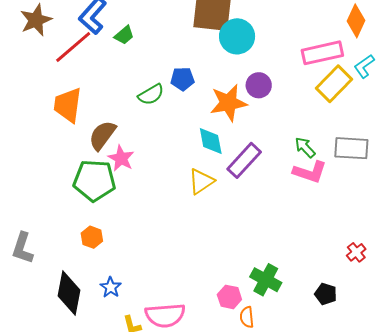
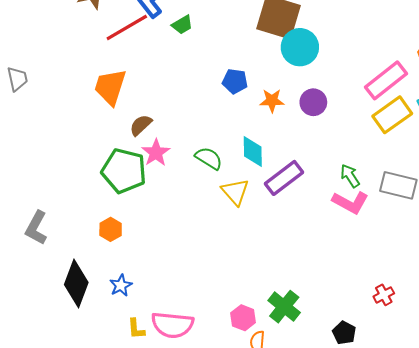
pink rectangle: (322, 53) -> (386, 80), turned -36
green semicircle: (151, 95) -> (209, 158), moved, turned -128
orange star: (228, 103) -> (272, 101), moved, size x0.6
brown semicircle: (102, 135) -> (141, 125), size x0.7
yellow triangle: (201, 181) -> (235, 192), turned -48

